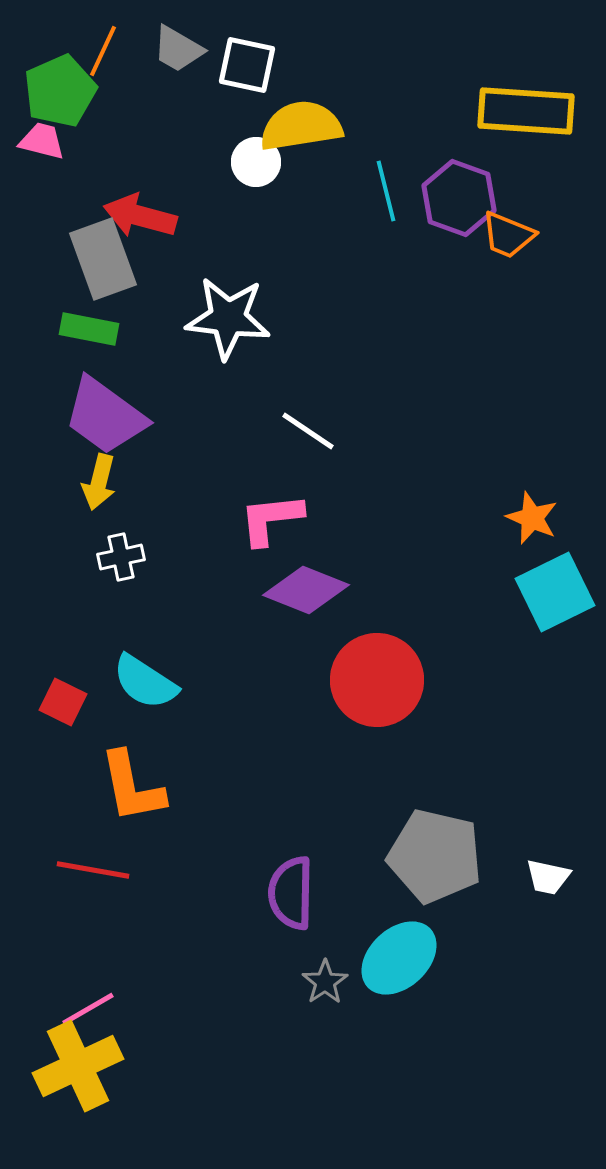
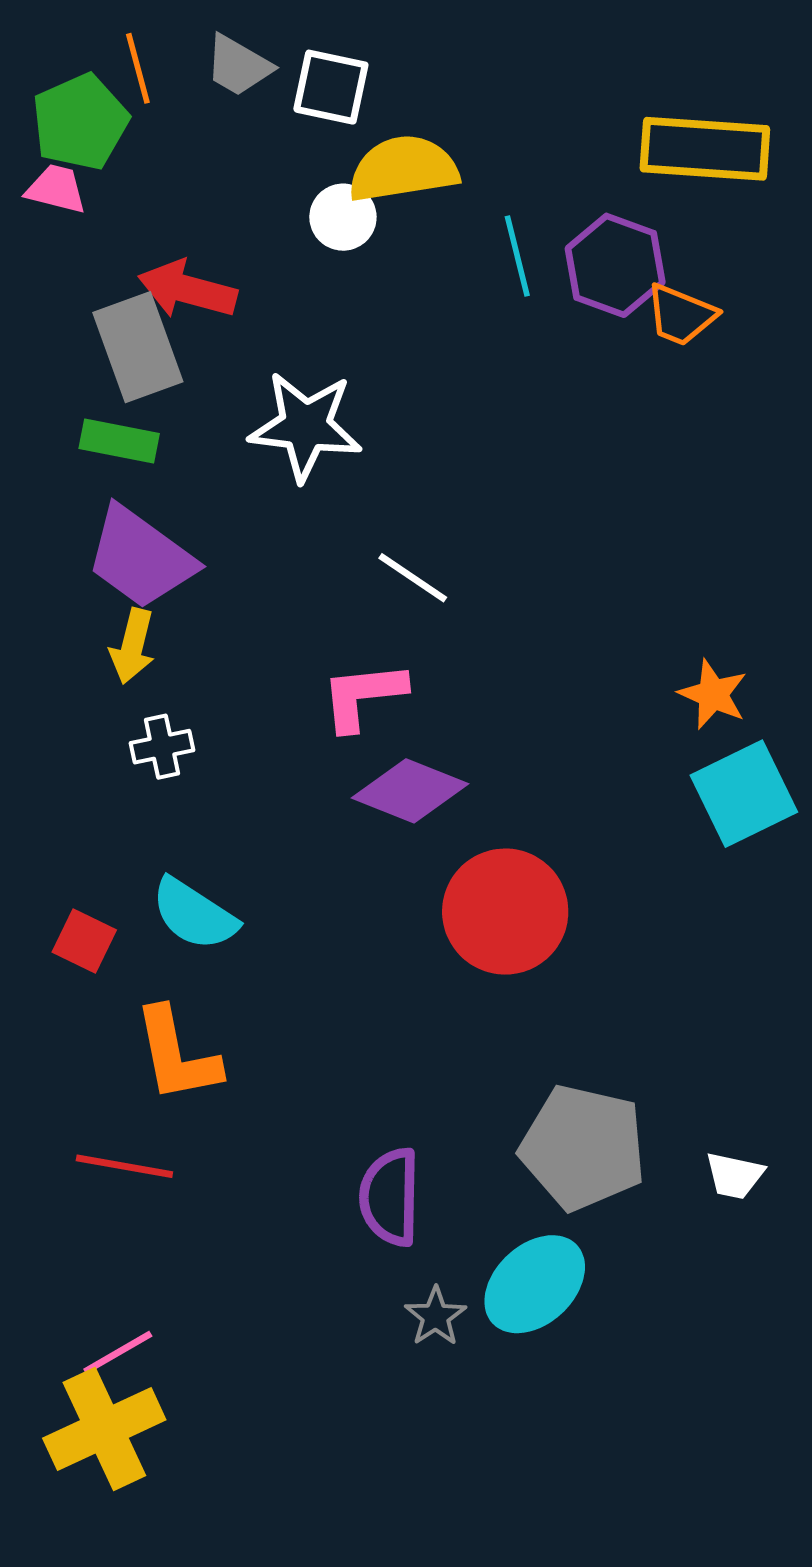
orange line: (103, 51) -> (138, 68), turned -40

